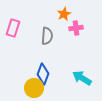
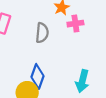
cyan arrow: (82, 78) -> (82, 81), turned -108

